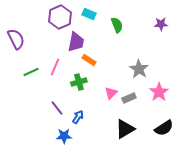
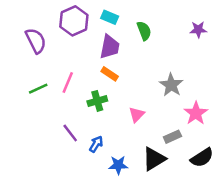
purple semicircle: (16, 39) -> (36, 41), moved
purple trapezoid: (76, 42) -> (110, 47), moved
gray rectangle: (129, 98) -> (172, 137), moved
blue star: (64, 136) -> (118, 165), moved

